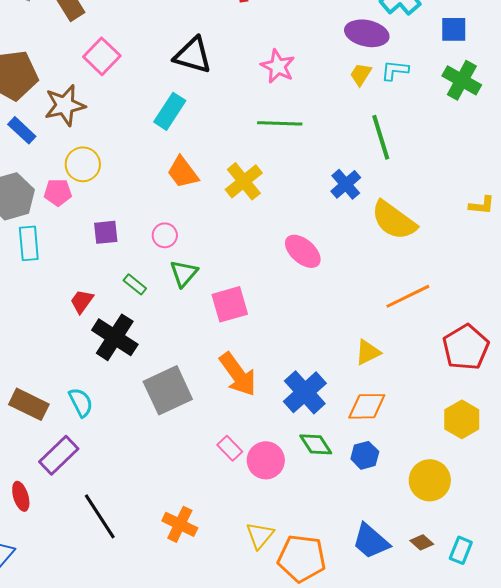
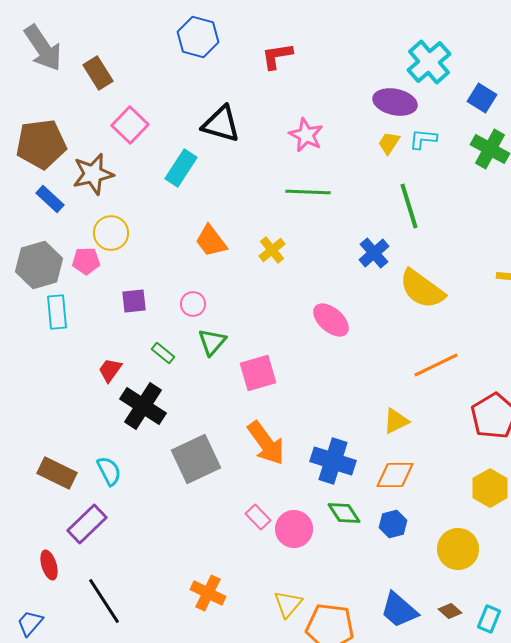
blue square: (454, 29) -> (482, 98), turned 32
cyan rectangle: (170, 111) -> (181, 168), moved
yellow cross: (244, 181) -> (272, 250), size x0.7
blue cross: (305, 392) -> (333, 461), turned -30
black line: (100, 516) -> (104, 601), moved

